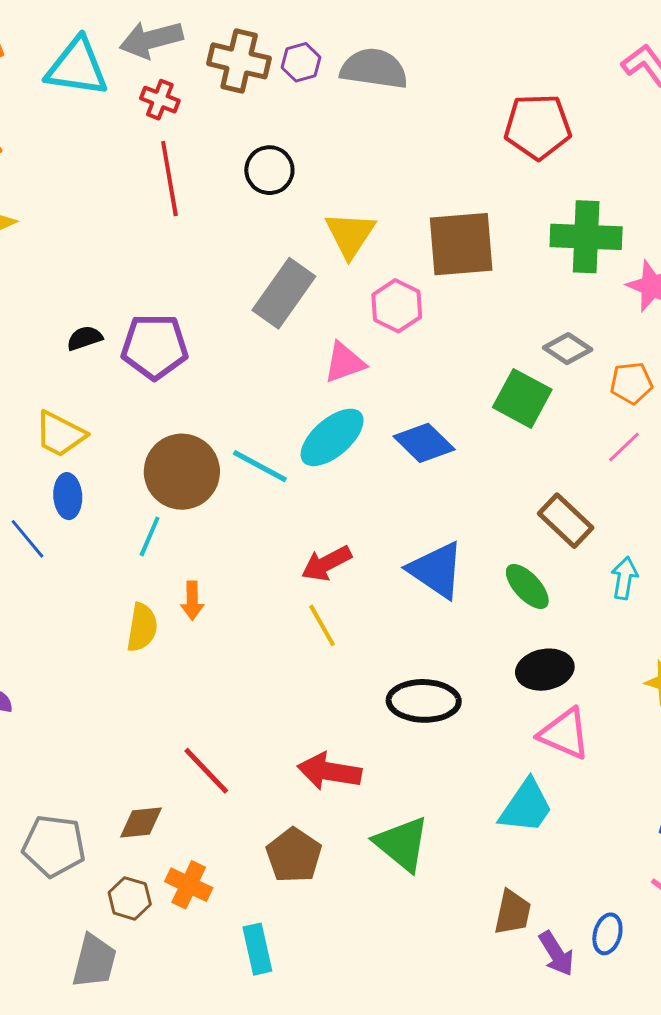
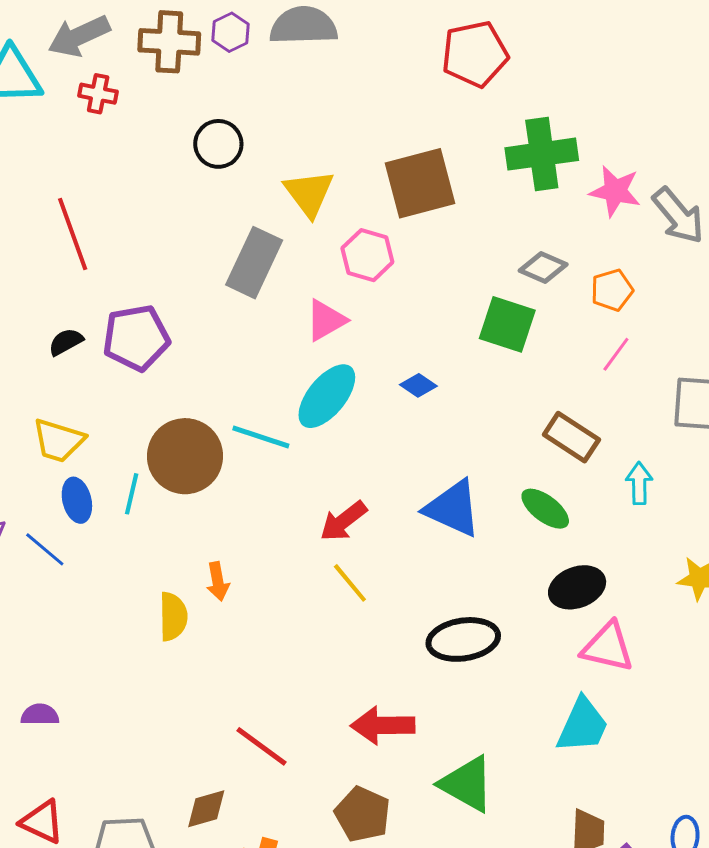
red line: (169, 179) -> (73, 234), moved
blue diamond: (424, 443) -> (418, 385), size x0.6
cyan line: (150, 536) -> (132, 494), moved

